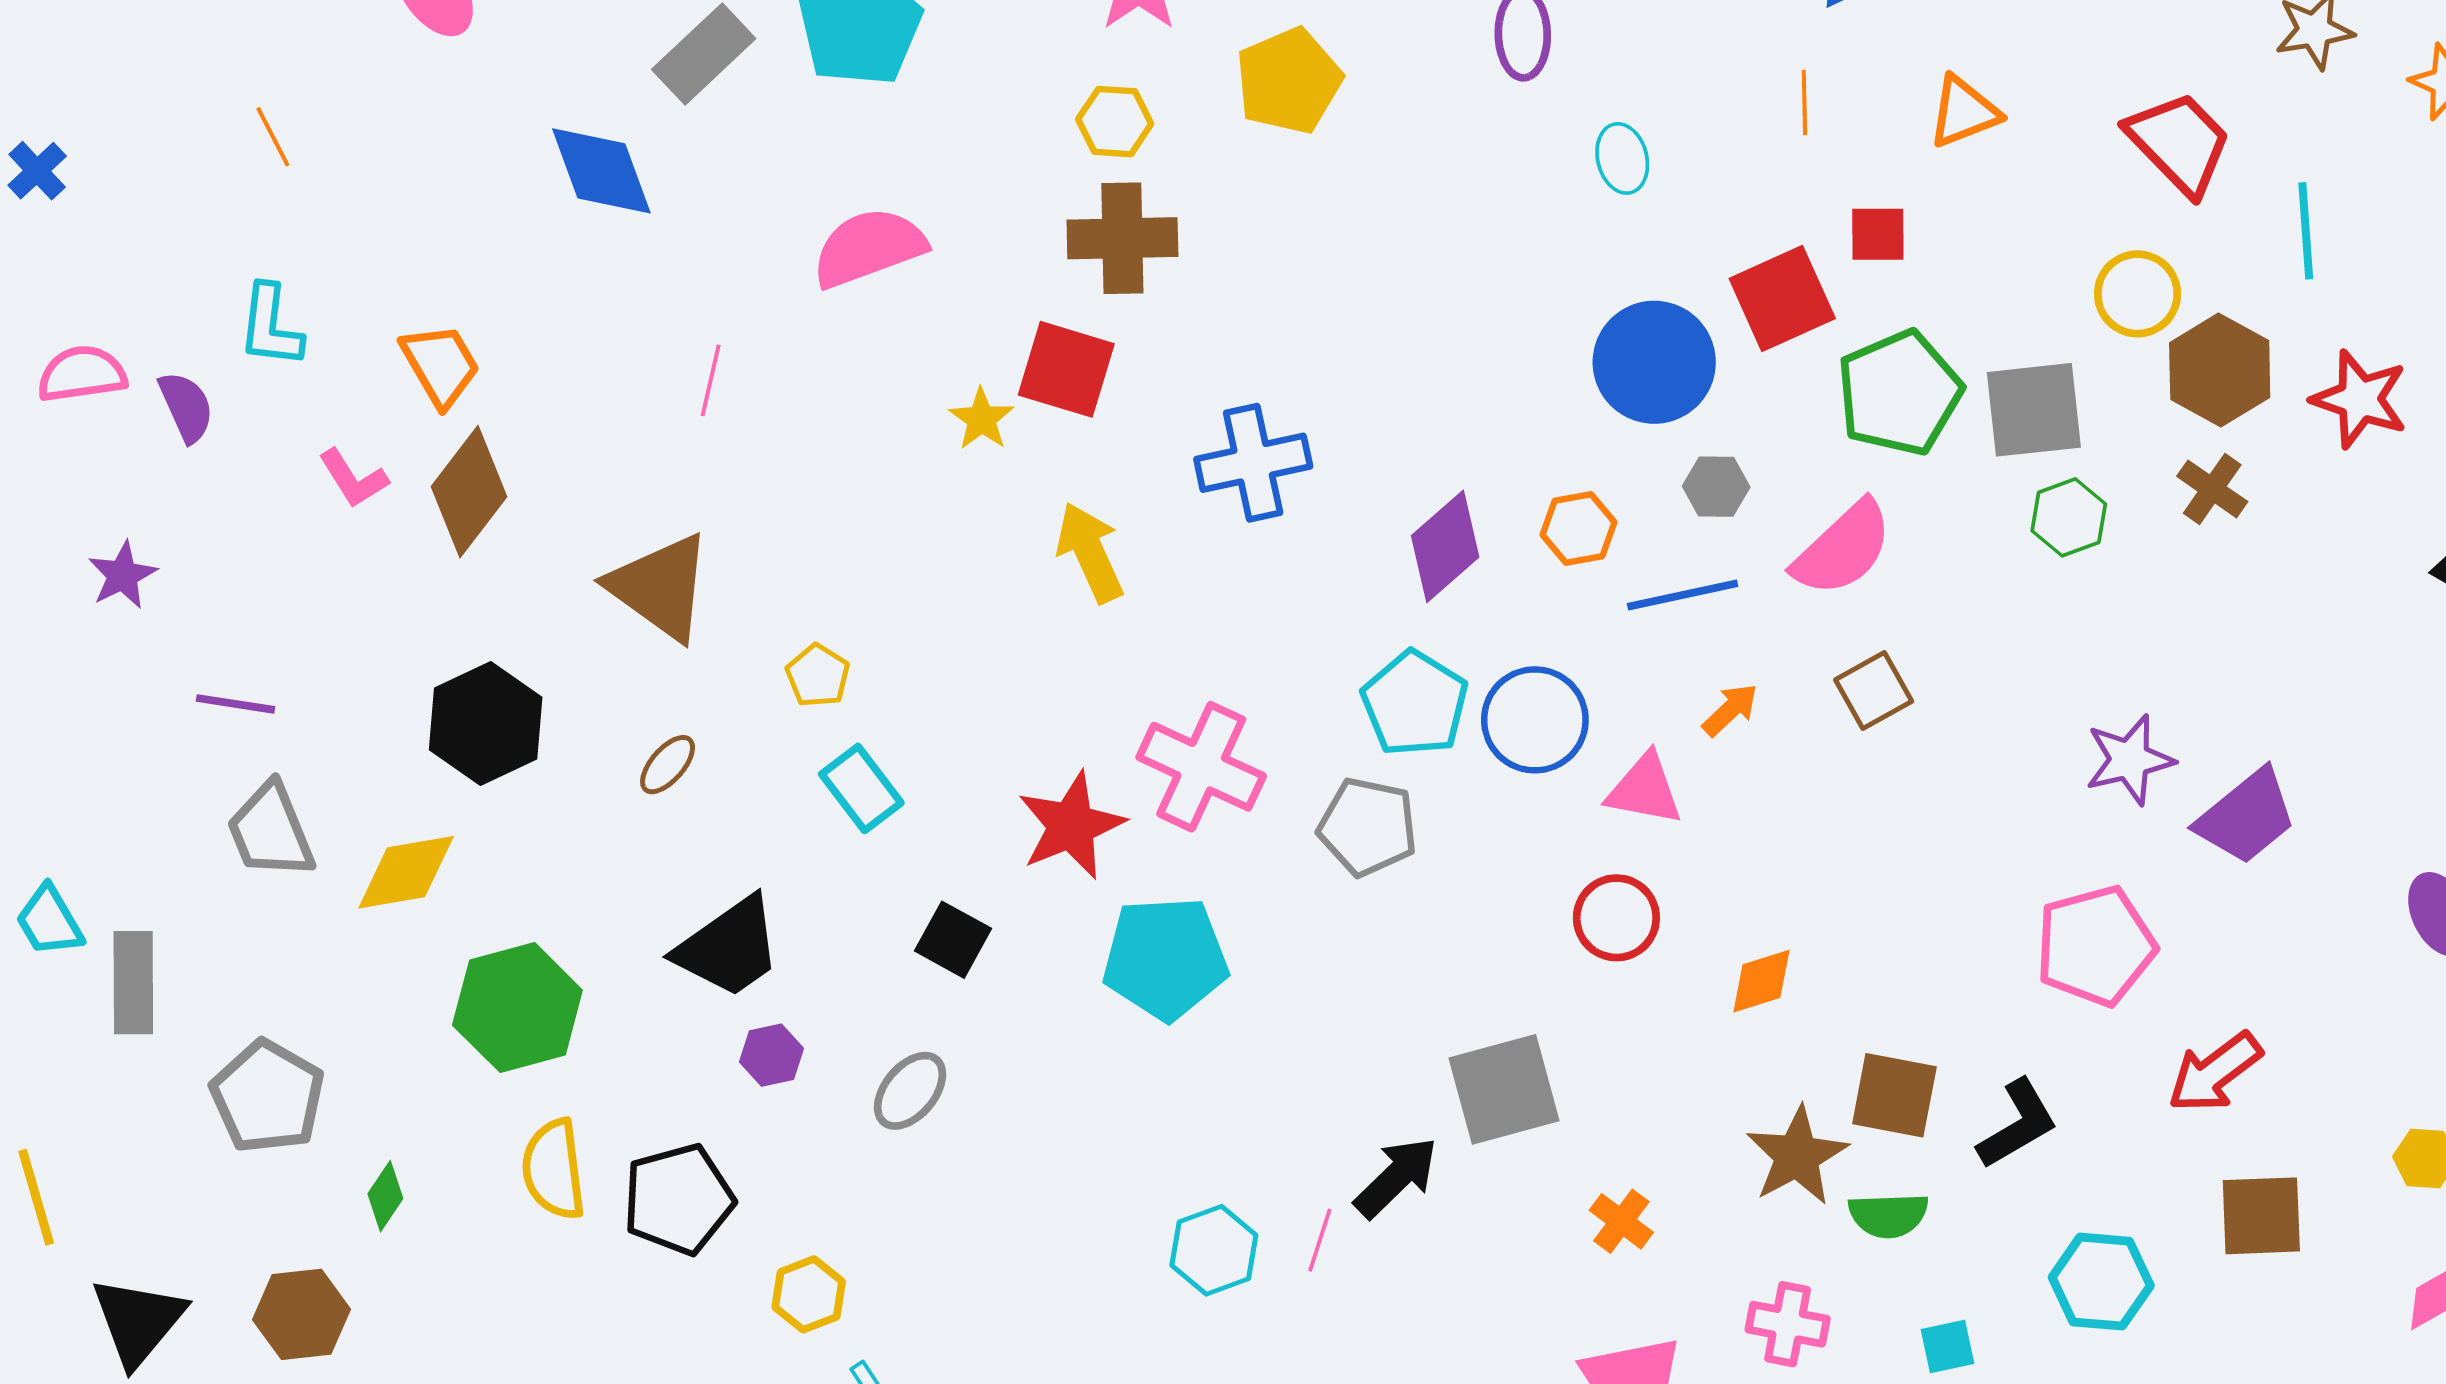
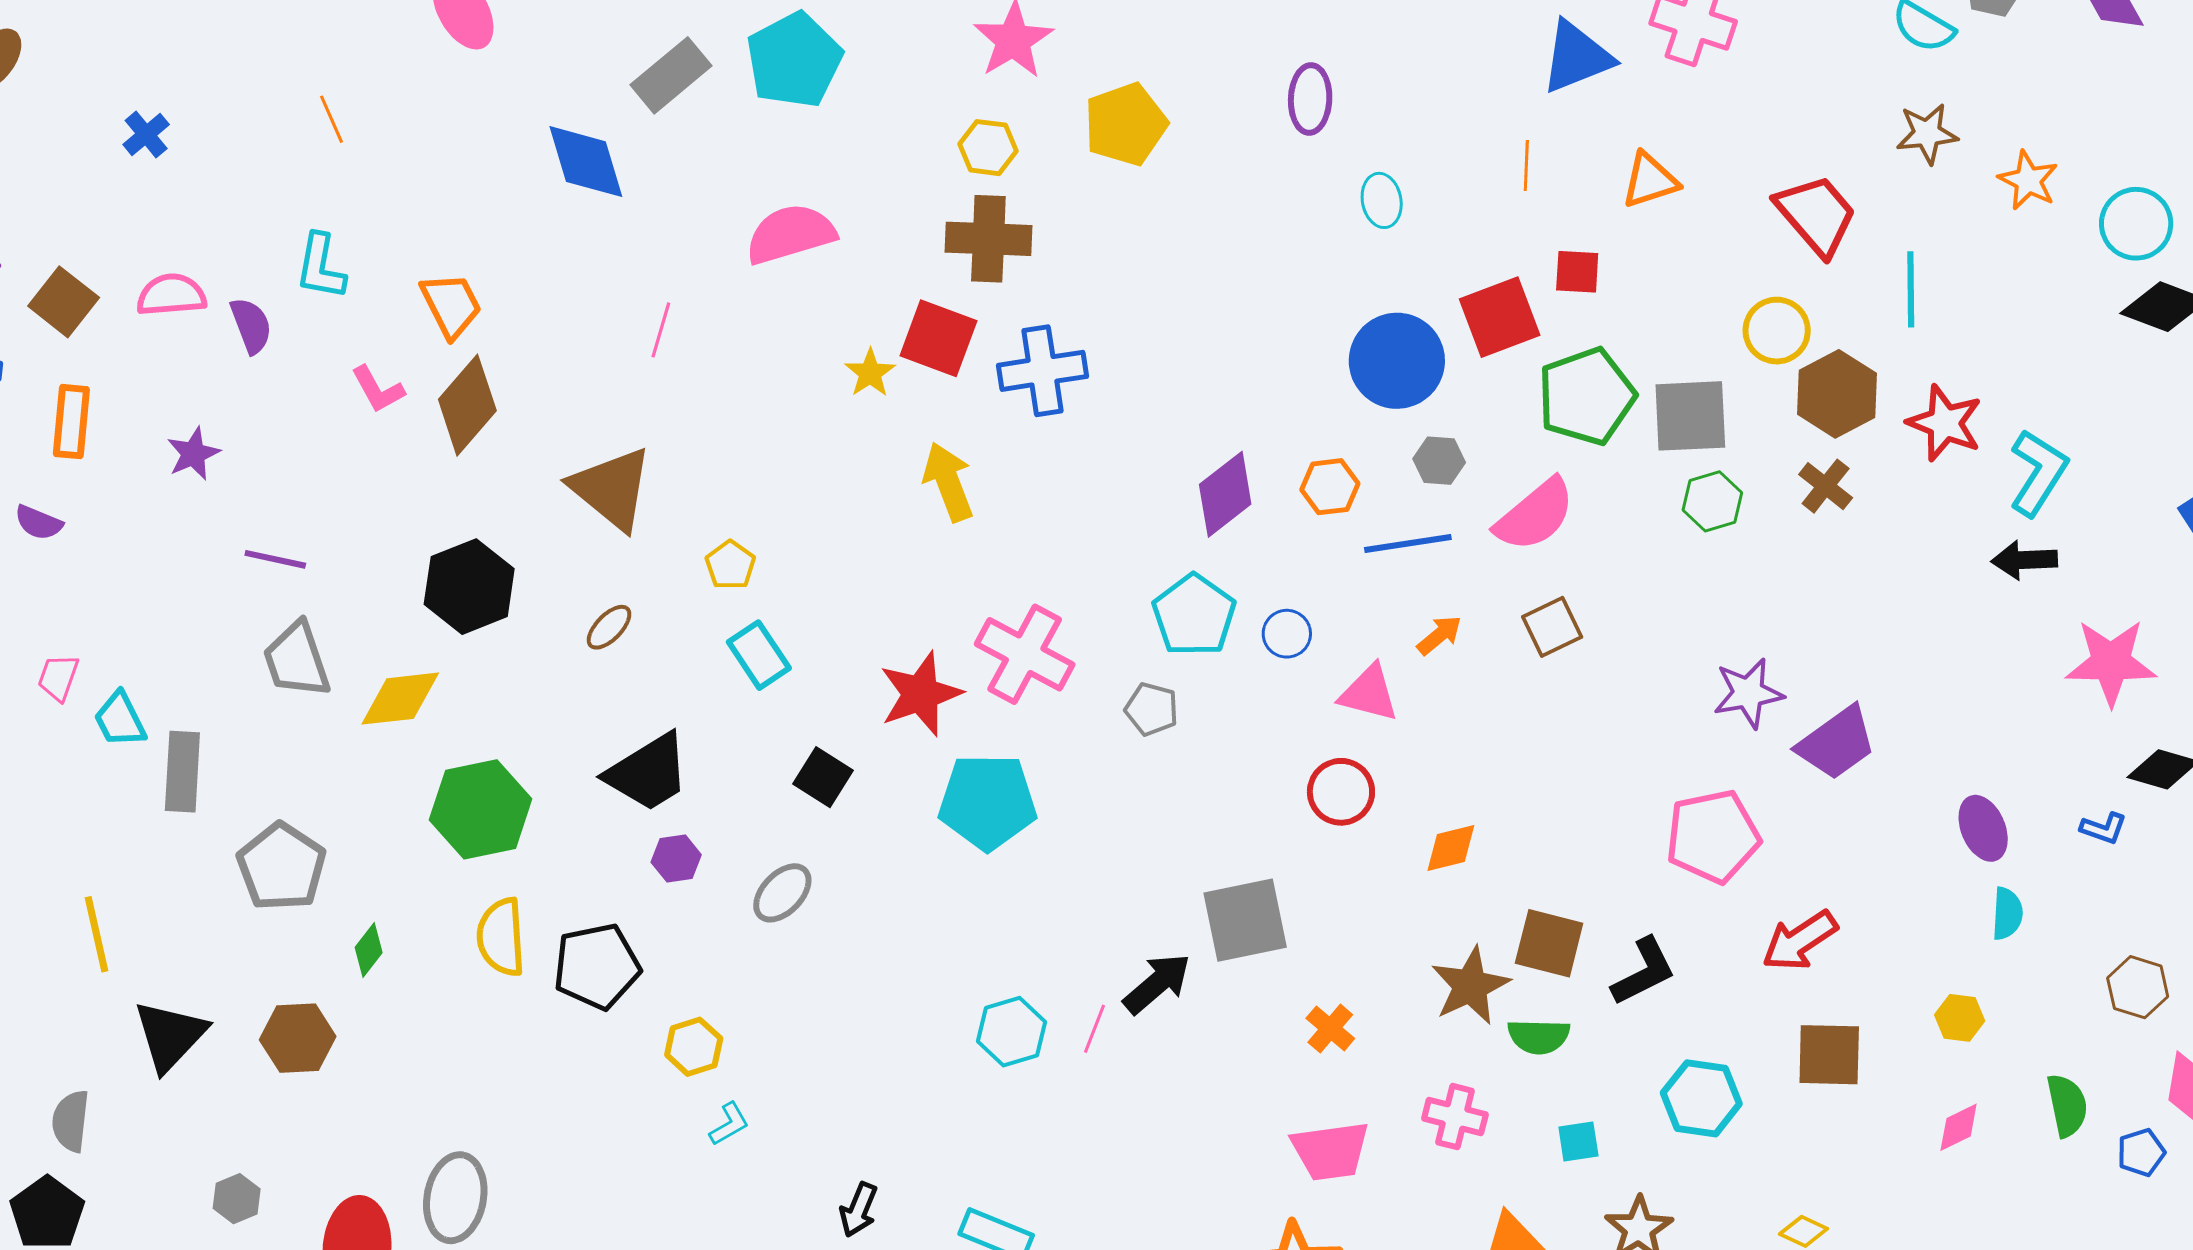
blue cross: (1253, 463) -> (1042, 371), moved
blue circle: (1535, 720) -> (1287, 634), size x0.6
gray pentagon: (1368, 827) -> (1152, 709), size x0.7

